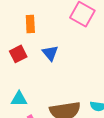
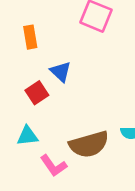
red square: (18, 54) -> (37, 93), moved

